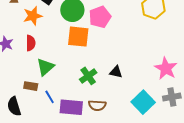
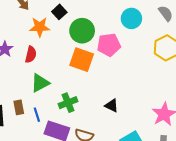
green cross: (88, 76) -> (68, 103), moved
brown rectangle: (31, 86) -> (19, 107), moved, turned 56

